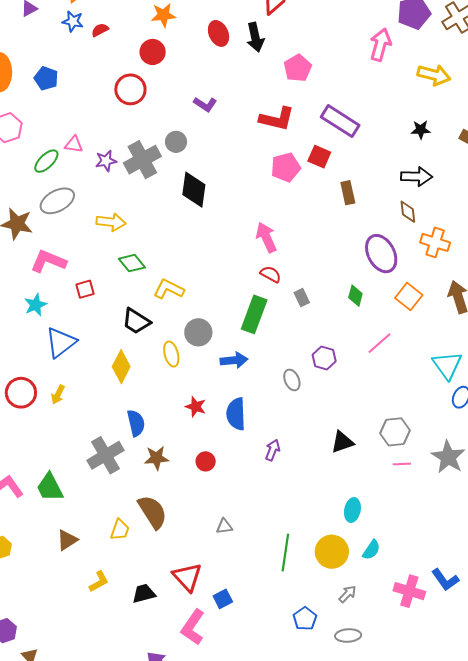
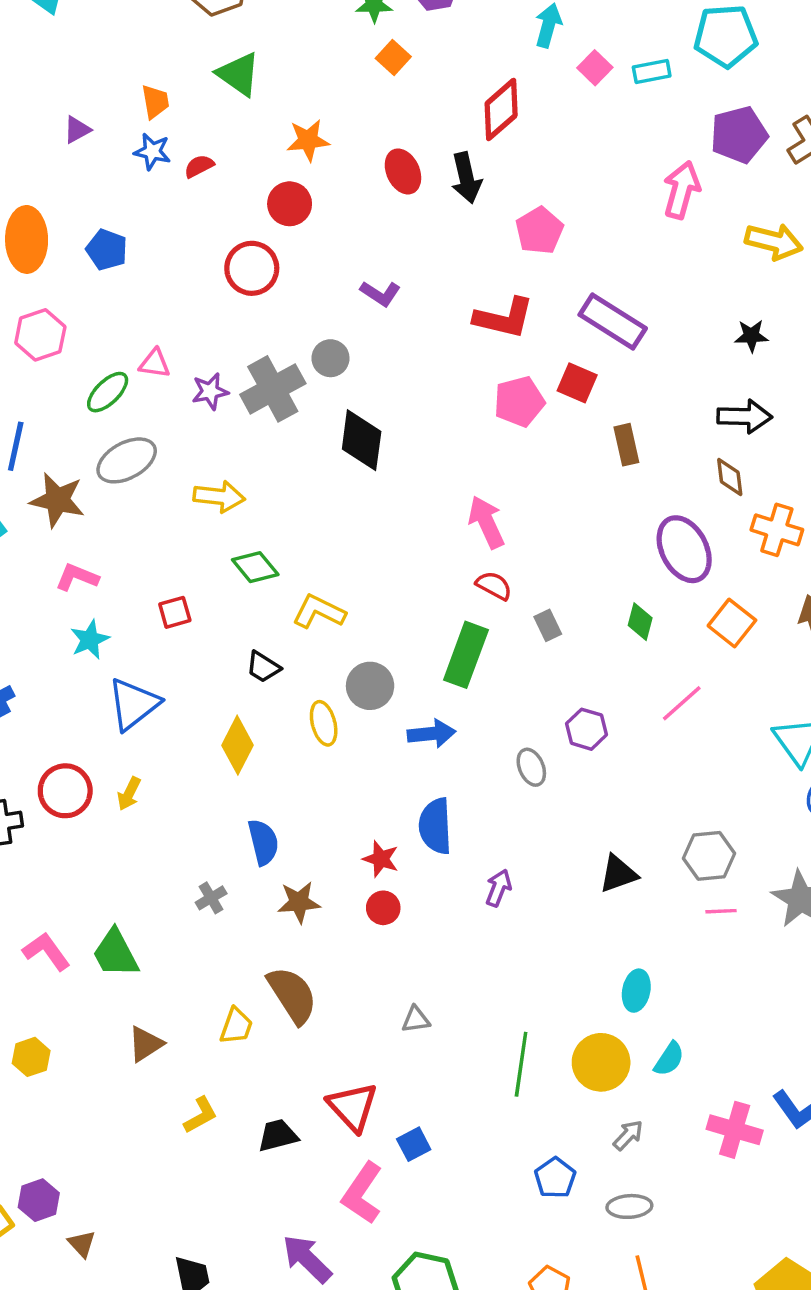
pink L-shape: (48, 261) -> (77, 577), moved, size x0.7
black trapezoid: (136, 321) -> (263, 667), size x0.7
red star: (196, 407) -> (381, 859), moved
gray cross: (105, 455) -> (211, 898), size x0.5

